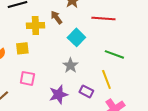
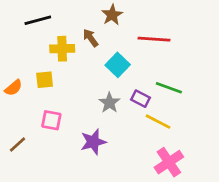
yellow line: (106, 79) -> (158, 122), turned -42
purple rectangle: (86, 91) -> (141, 99), moved

